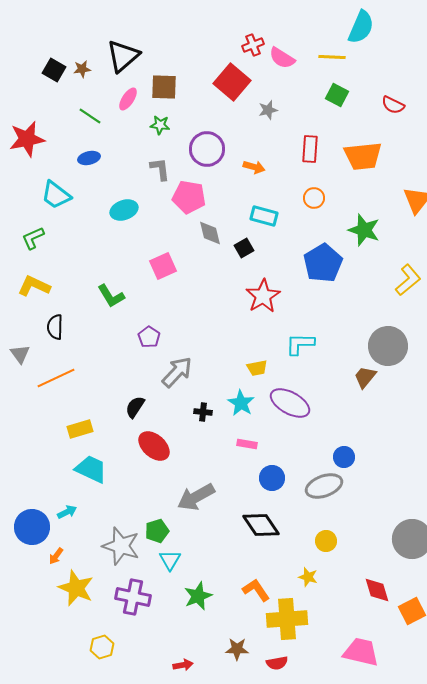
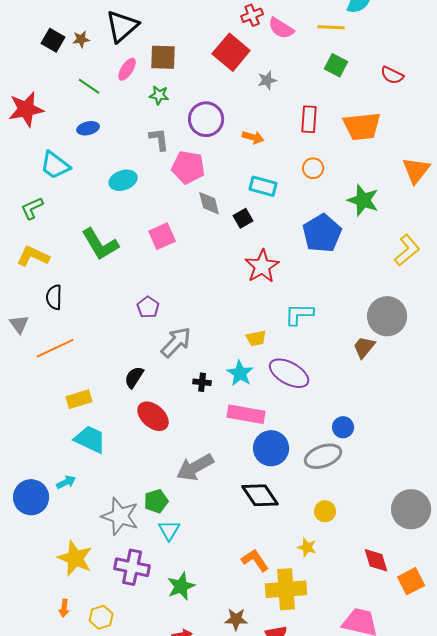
green L-shape: (111, 296) -> (100, 244), moved, size x1.4
pink rectangle: (247, 444) -> (246, 414), size x1.8
blue circle: (272, 478) -> (271, 448), size x1.4
orange arrow: (56, 556) -> (64, 608), moved, turned -30
green star: (198, 596) -> (181, 586), moved

